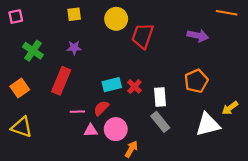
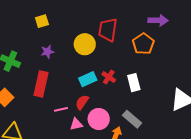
yellow circle: (116, 19) -> (85, 44), moved
orange pentagon: (196, 81) -> (143, 44), moved
gray rectangle: (160, 122) -> (132, 119), moved

